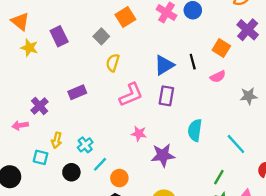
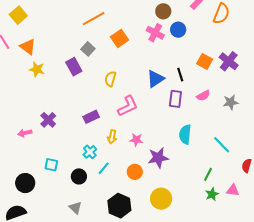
purple cross: (248, 30) -> (229, 61), moved
purple rectangle: (59, 36) -> (74, 67), moved
gray square: (101, 36) -> (88, 49), moved
pink semicircle: (218, 77) -> (203, 96), moved
purple rectangle: (77, 92) -> (91, 117), moved
purple rectangle: (166, 96) -> (175, 99), moved
pink arrow: (20, 125) -> (25, 133), moved
yellow arrow: (57, 140) -> (112, 137), moved
orange circle: (119, 178) -> (135, 172), moved

